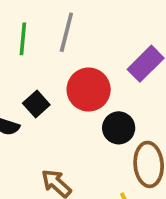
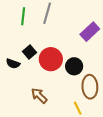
red circle: (89, 90) -> (51, 59), moved

